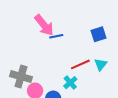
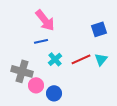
blue line: (56, 36) -> (41, 41), moved
cyan cross: (70, 83) -> (55, 59), moved

